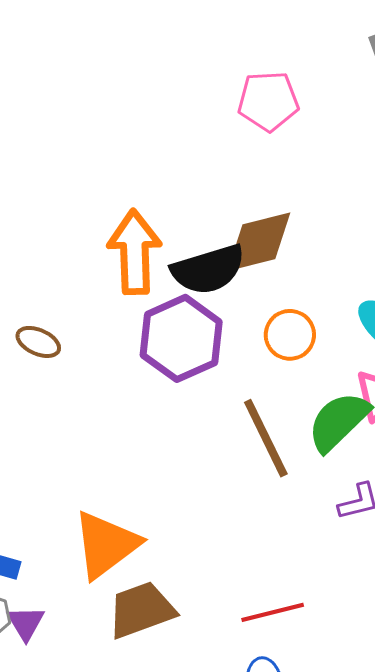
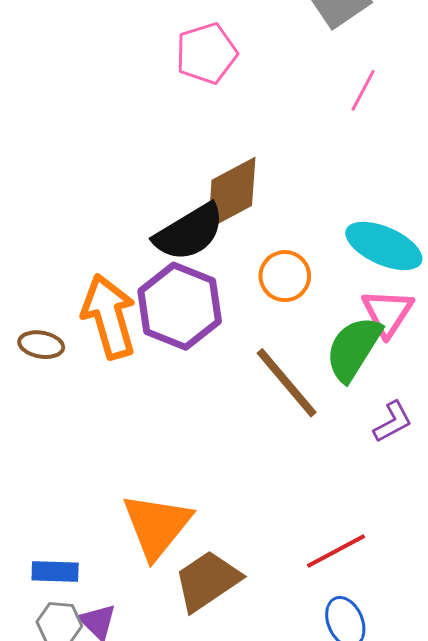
orange arrow: (135, 252) -> (109, 316), moved

